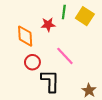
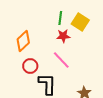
red star: (48, 25) -> (63, 36), moved
orange diamond: (25, 36) -> (23, 41), turned 50

